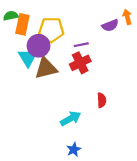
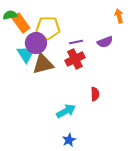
orange rectangle: (22, 24) -> (21, 23), turned -48
purple semicircle: (110, 25) -> (105, 42), moved

